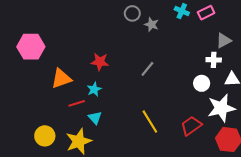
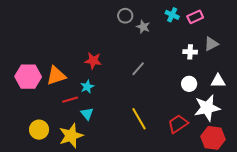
pink hexagon: (31, 47) -> (28, 77), moved
white cross: (214, 60) -> (190, 52), moved

